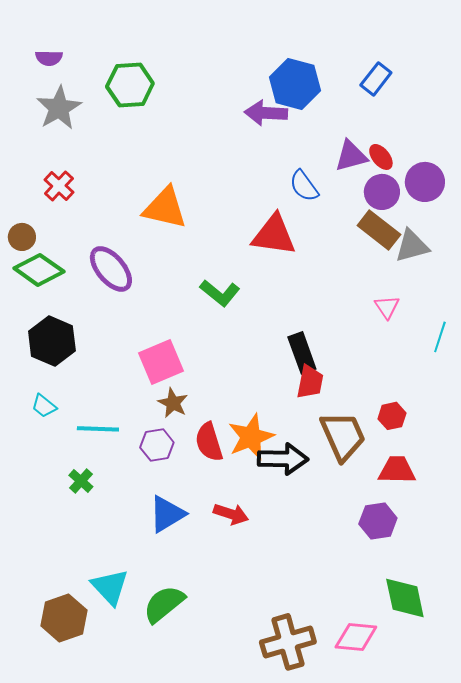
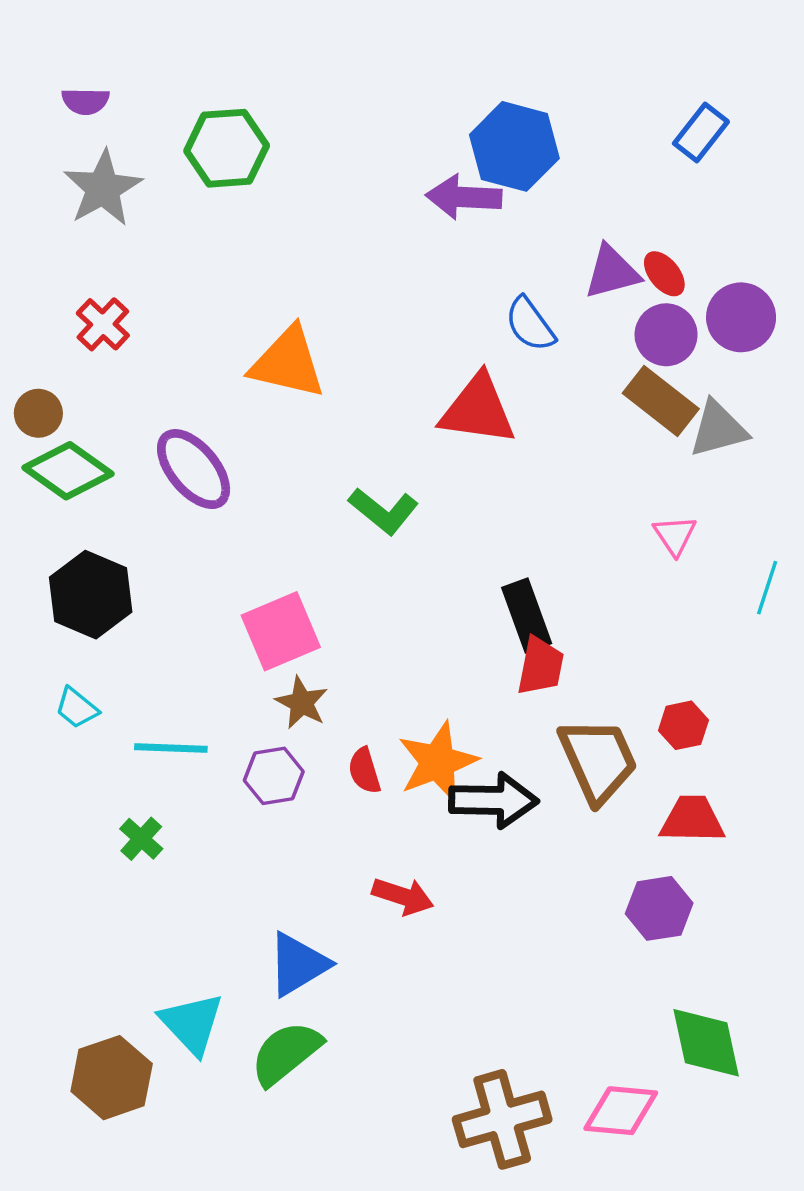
blue rectangle: (376, 79) -> (701, 133), moved
red semicircle: (209, 442) -> (364, 771), size x0.7
blue triangle: (167, 514) -> (298, 964), moved

